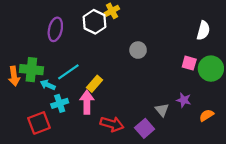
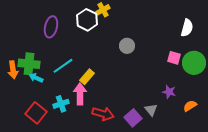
cyan arrow: (48, 85) -> (36, 78), moved
cyan cross: (60, 103) -> (61, 104), moved
gray triangle: (162, 110) -> (151, 110), moved
red square: (39, 123) -> (36, 113), turned -30

